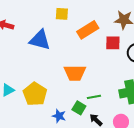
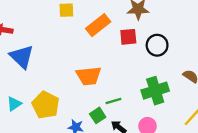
blue triangle: (40, 40) -> (22, 57), moved, turned 35
green square: (79, 108) -> (98, 115), turned 32

